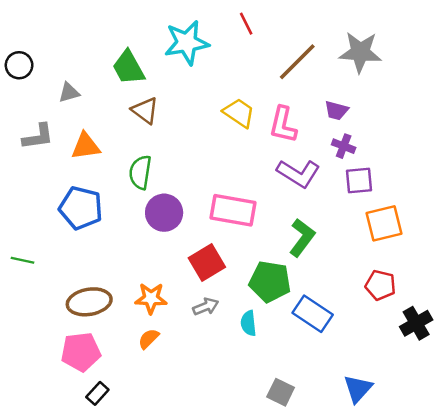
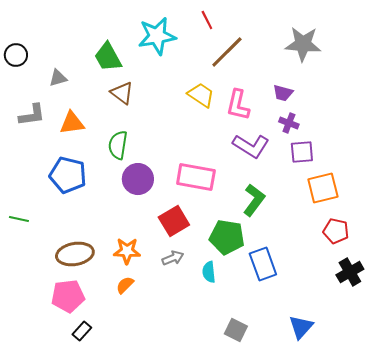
brown line: (297, 62) -> (227, 52), moved
red pentagon: (380, 285) -> (336, 231), moved
blue rectangle: (313, 314) -> (263, 264), turned 36

